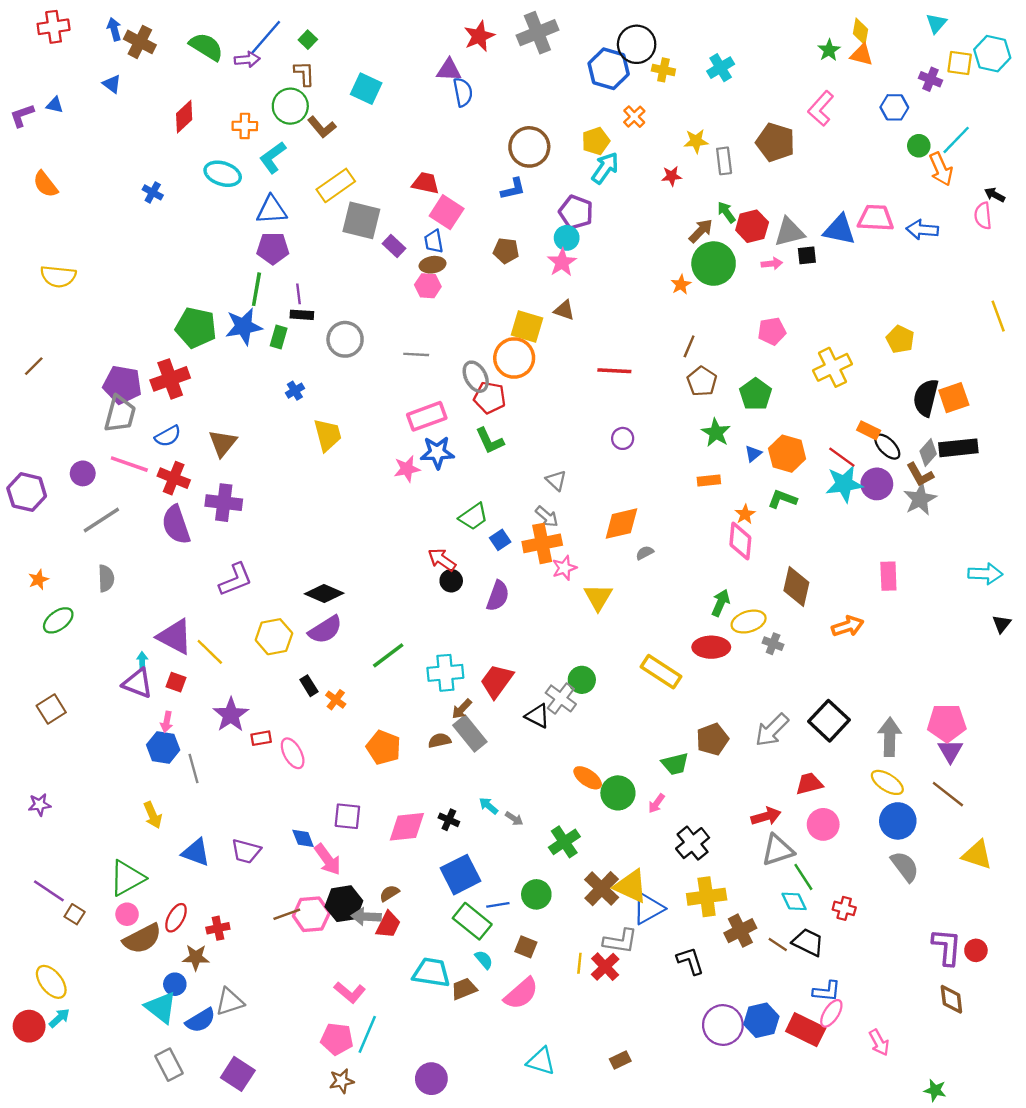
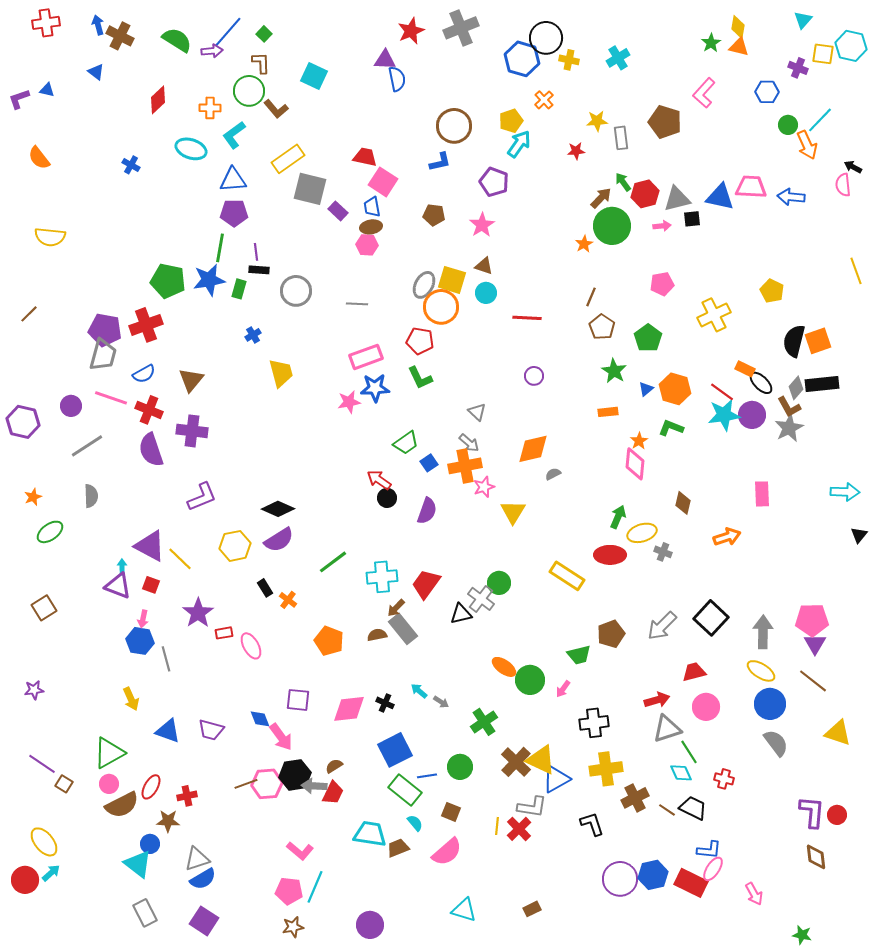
cyan circle: (567, 238) -> (486, 293), moved
gray ellipse: (476, 377) -> (424, 285), moved, turned 56
brown diamond: (796, 587) -> (683, 503), size x0.7
black triangle: (537, 716) -> (461, 614), turned -40
black cross: (693, 843) -> (594, 723), turned 32
blue semicircle: (200, 1020) -> (203, 879), moved

